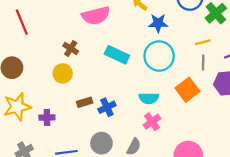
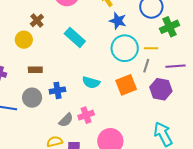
cyan circle: (159, 56) -> (125, 48), moved
blue cross: (107, 107) -> (57, 90), moved
pink cross: (152, 122) -> (86, 115), moved
gray circle: (101, 143) -> (32, 98), moved

